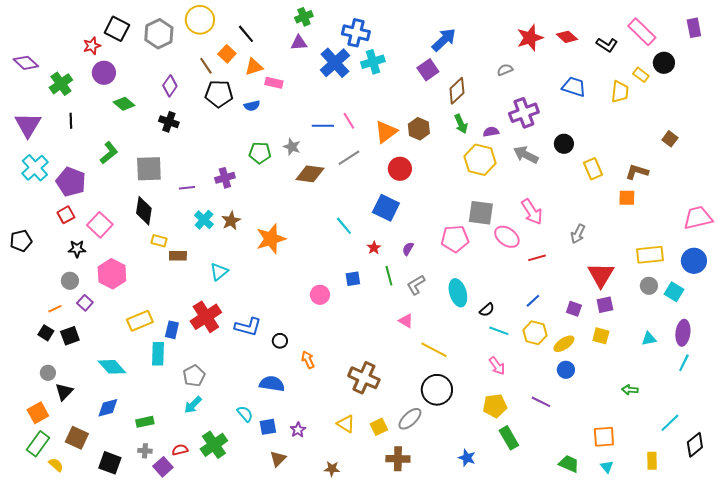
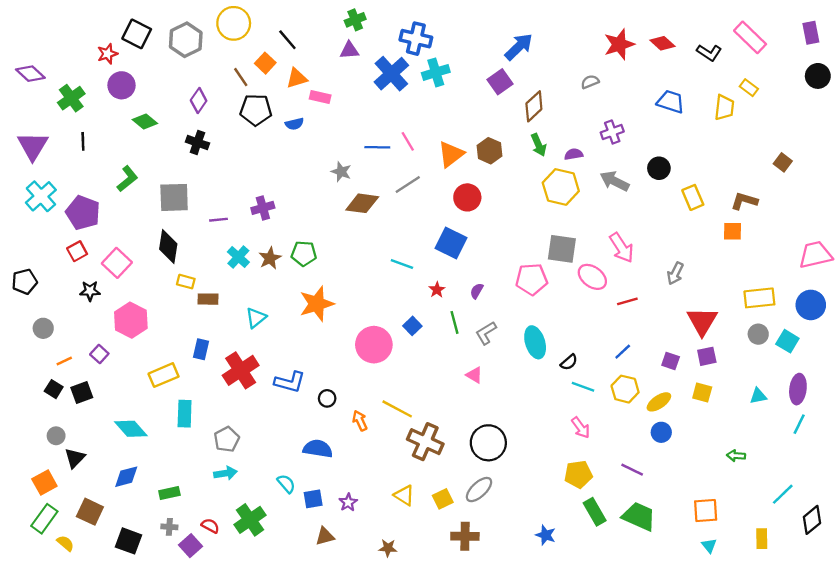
black circle: (664, 63) -> (818, 76), moved
purple cross: (524, 113) -> (612, 132), size x0.7
green pentagon: (260, 153) -> (304, 254), moved
cyan line: (344, 226) -> (402, 264), turned -30
orange star: (271, 239) -> (317, 304), moved
blue square: (353, 279) -> (412, 326), turned -35
gray circle: (70, 281) -> (43, 328), moved
pink circle: (320, 295) -> (374, 345), size x1.6
blue rectangle: (172, 330) -> (201, 349), moved
yellow line: (434, 350) -> (397, 409), moved
black circle: (437, 390) -> (488, 443), moved
cyan arrow: (193, 405) -> (225, 473), turned -144
red semicircle: (180, 450) -> (210, 526), turned 42
brown triangle: (278, 459) -> (325, 536), turned 30
green trapezoid: (569, 464) -> (639, 516), moved, size x1.4

